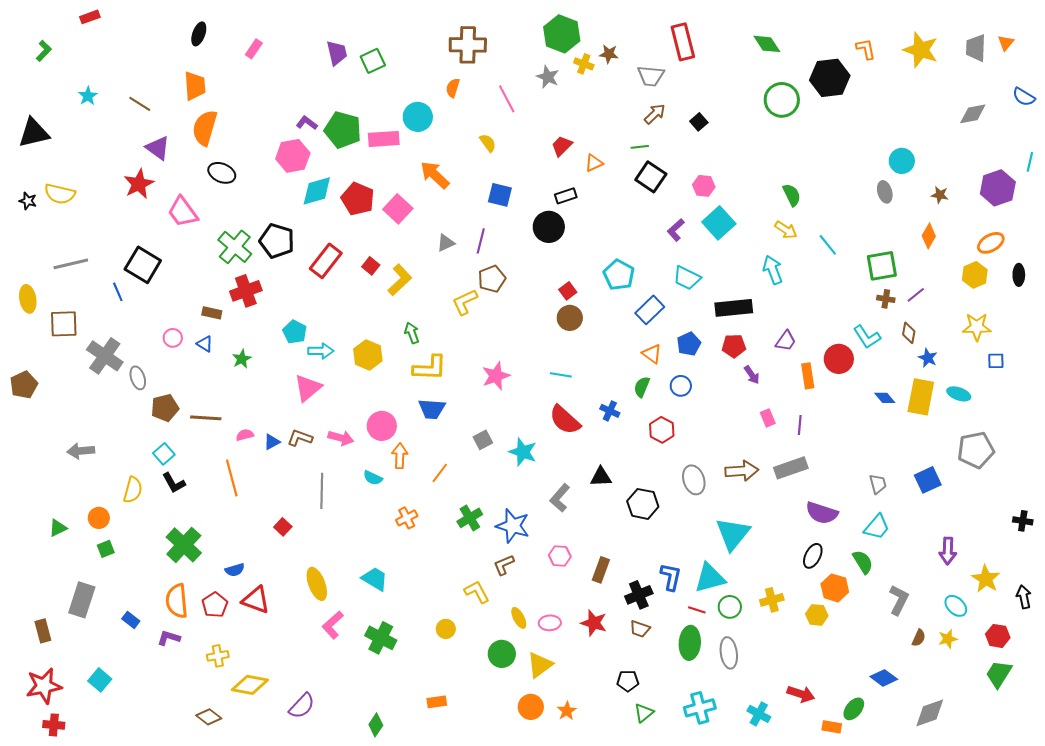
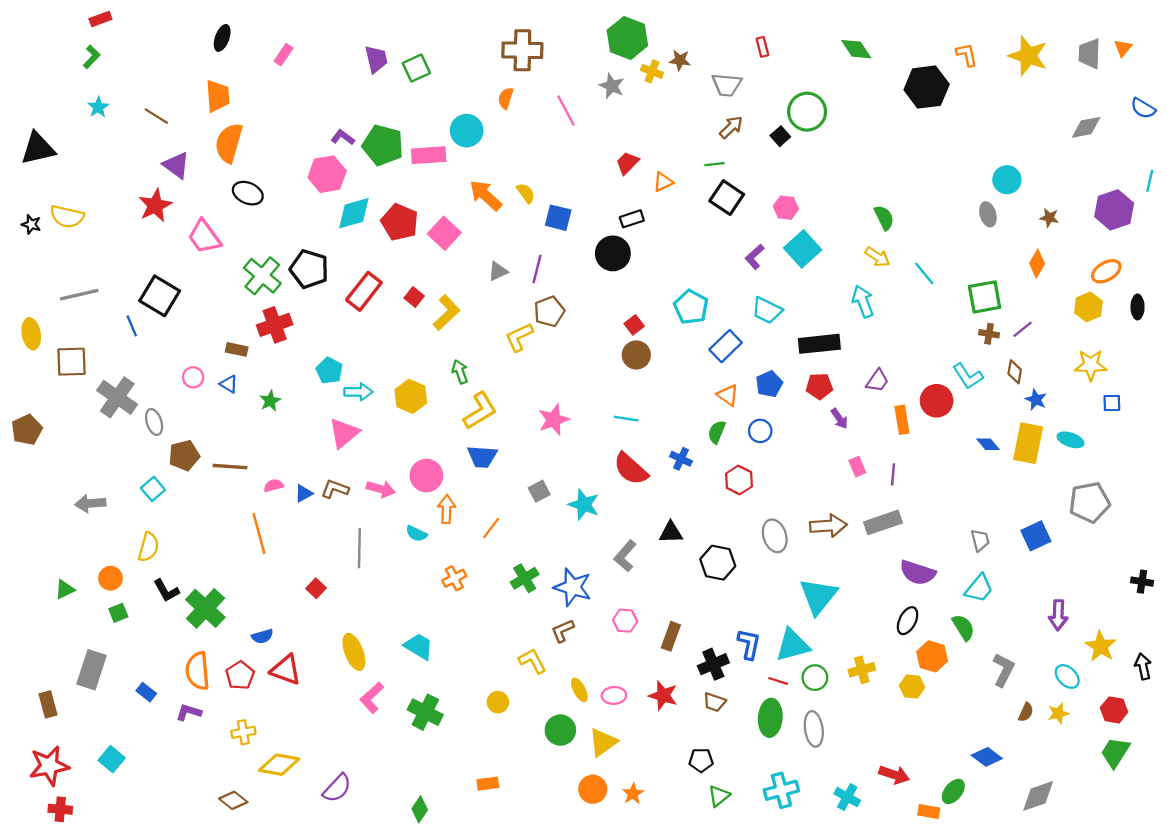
red rectangle: (683, 42) -> (762, 47), size x0.5
green L-shape: (44, 51) -> (92, 57), moved
green circle: (782, 100) -> (807, 112), moved
yellow semicircle: (488, 143) -> (526, 193), moved
yellow L-shape: (430, 368) -> (480, 411), turned -33
cyan square: (164, 454) -> (153, 489), moved
black L-shape: (174, 483) -> (166, 591), moved

